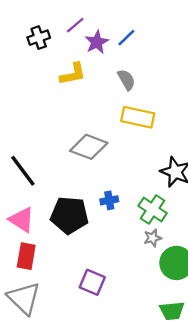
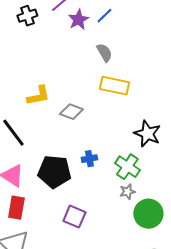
yellow L-shape: (73, 74) -> (38, 96), moved
gray diamond: (89, 147) -> (71, 112), size x0.7
purple square: (92, 282) -> (74, 217), moved

